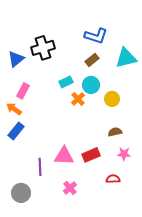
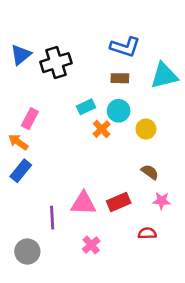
blue triangle: (16, 59) -> (21, 55), moved
brown rectangle: (92, 60) -> (120, 78), turned 40
brown semicircle: (115, 132) -> (150, 172), turned 48

